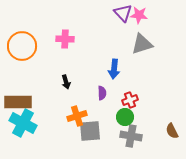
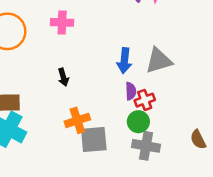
gray triangle: (142, 44) -> (159, 61), moved
purple semicircle: (102, 93) -> (131, 91), moved

